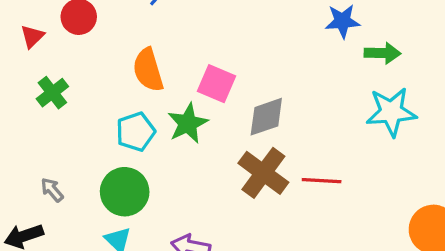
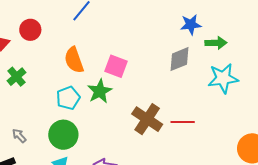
gray diamond: (266, 117) -> (180, 59), moved

